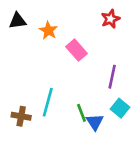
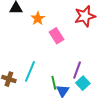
red star: (110, 19) -> (85, 16), size x1.5
purple line: (112, 77) -> (77, 70), moved

